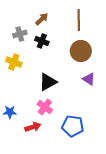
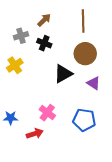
yellow cross: (14, 62) -> (15, 65), turned 35
black triangle: (48, 82) -> (63, 74), moved
blue pentagon: (73, 126) -> (84, 120), moved

